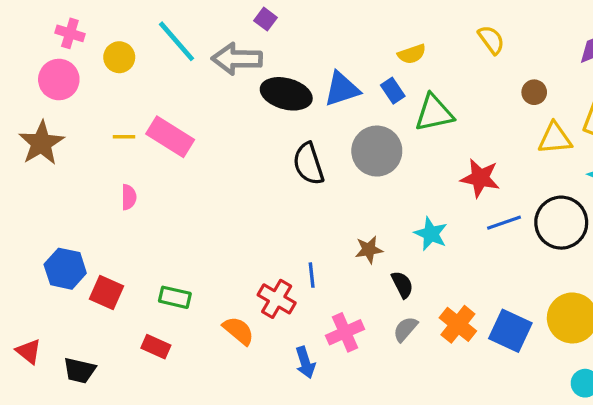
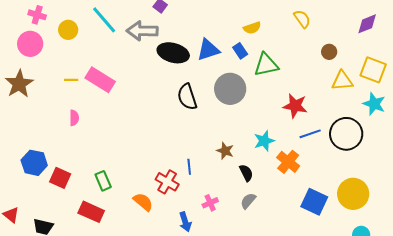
cyan star: (431, 234) -> (264, 141), turned 30
brown star: (369, 250) -> (225, 151), turned 30
green rectangle: (175, 297) -> (103, 181), turned 54
orange cross: (458, 324) -> (288, 162), moved
pink cross: (345, 332) -> (210, 203), size x0.7
red rectangle: (156, 347) -> (91, 212), size x1.4

